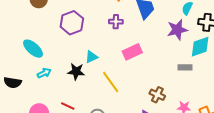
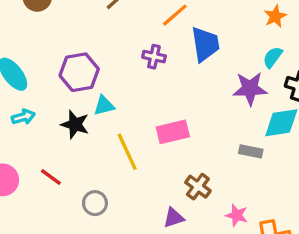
purple hexagon: (72, 23) -> (79, 72), moved
pink rectangle: (132, 52) -> (173, 132), moved

